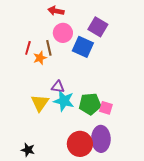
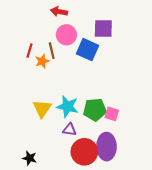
purple square: (98, 27) -> (103, 28), turned -30
purple triangle: (58, 87) -> (70, 130), moved

